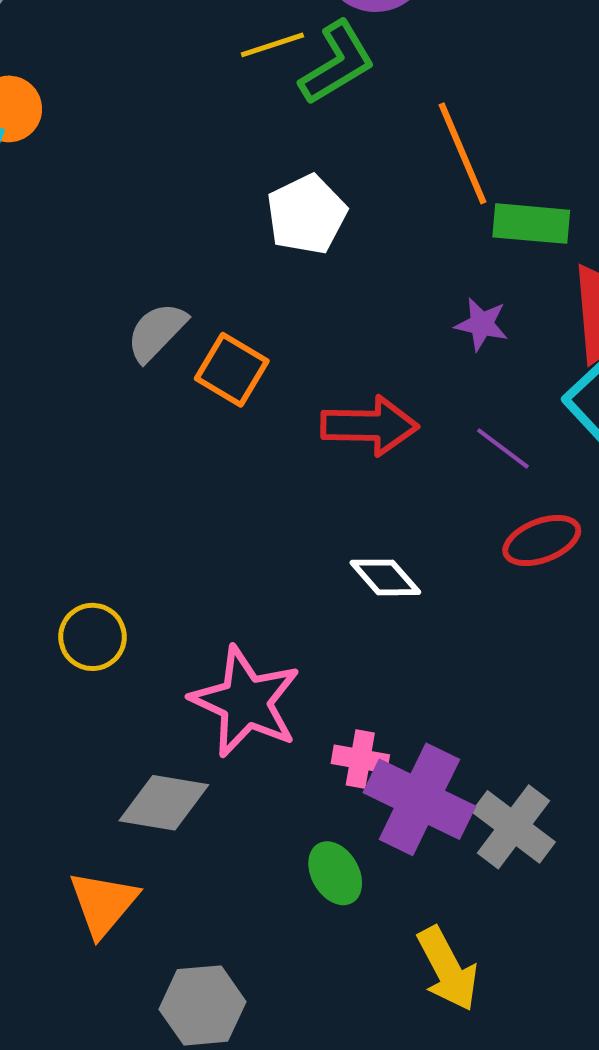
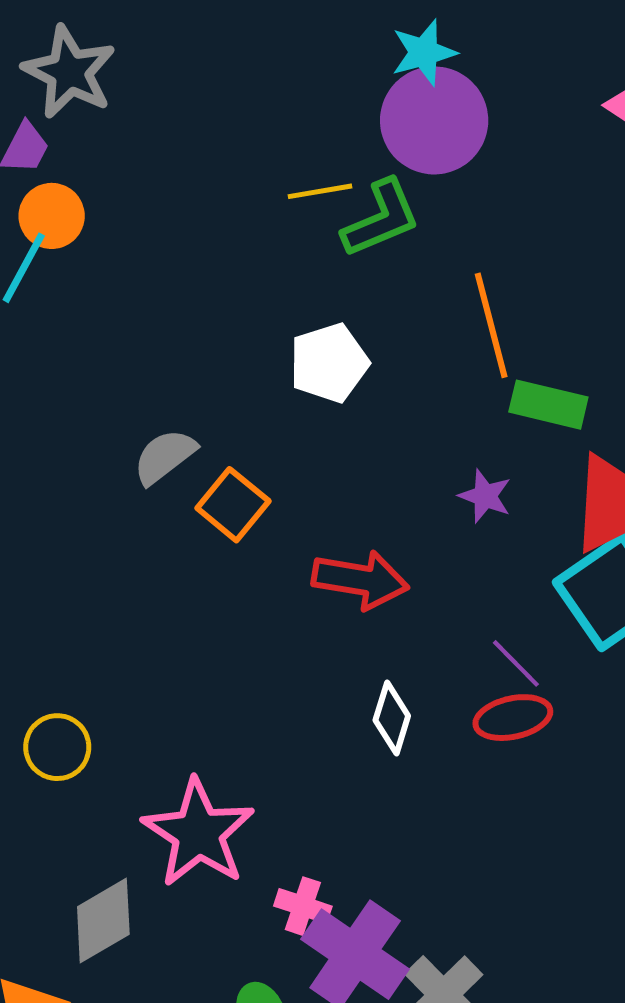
purple line: (503, 449) -> (516, 663), moved
white diamond: (385, 577) -> (392, 718), moved, turned 50
gray diamond: (164, 803) -> (103, 920), turned -48

